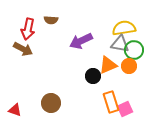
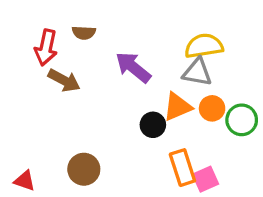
purple arrow: (81, 41) -> (133, 67), turned 65
brown arrow: (23, 49) -> (64, 80), moved
green circle: (134, 50) -> (242, 120), moved

